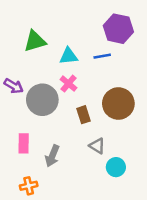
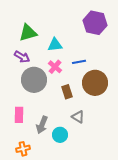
blue line: (102, 56) -> (79, 62), moved
purple arrow: (14, 86) -> (22, 57), moved
cyan circle: (116, 167) -> (60, 135), moved

